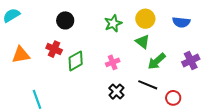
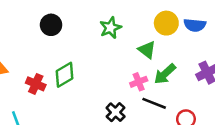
yellow circle: (145, 19) -> (166, 23), moved
red cross: (54, 49) -> (36, 84), moved
pink cross: (113, 62) -> (139, 82), moved

